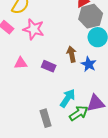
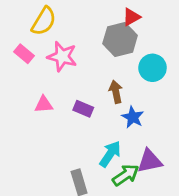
gray hexagon: (91, 16) -> (120, 40), moved
blue star: (89, 64) -> (133, 117), moved

